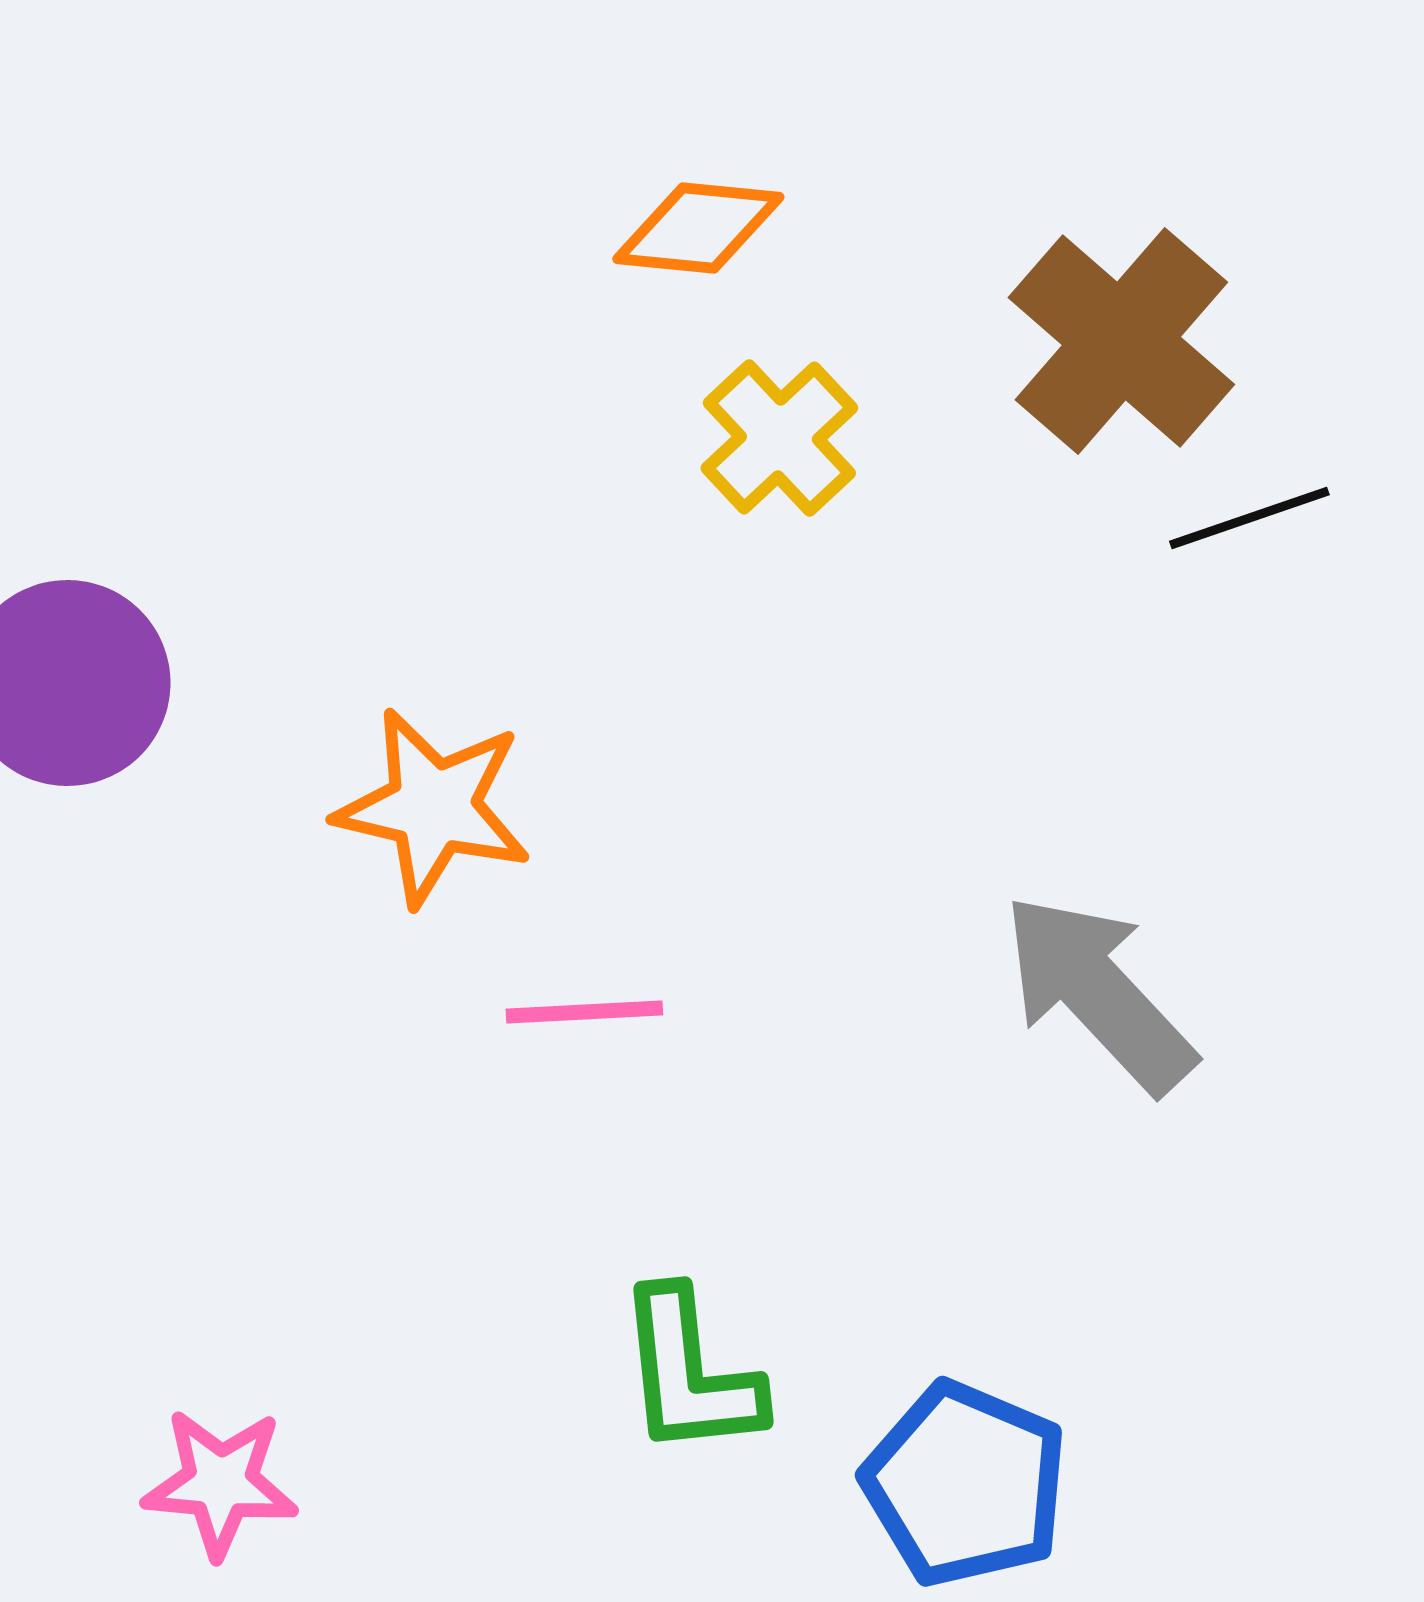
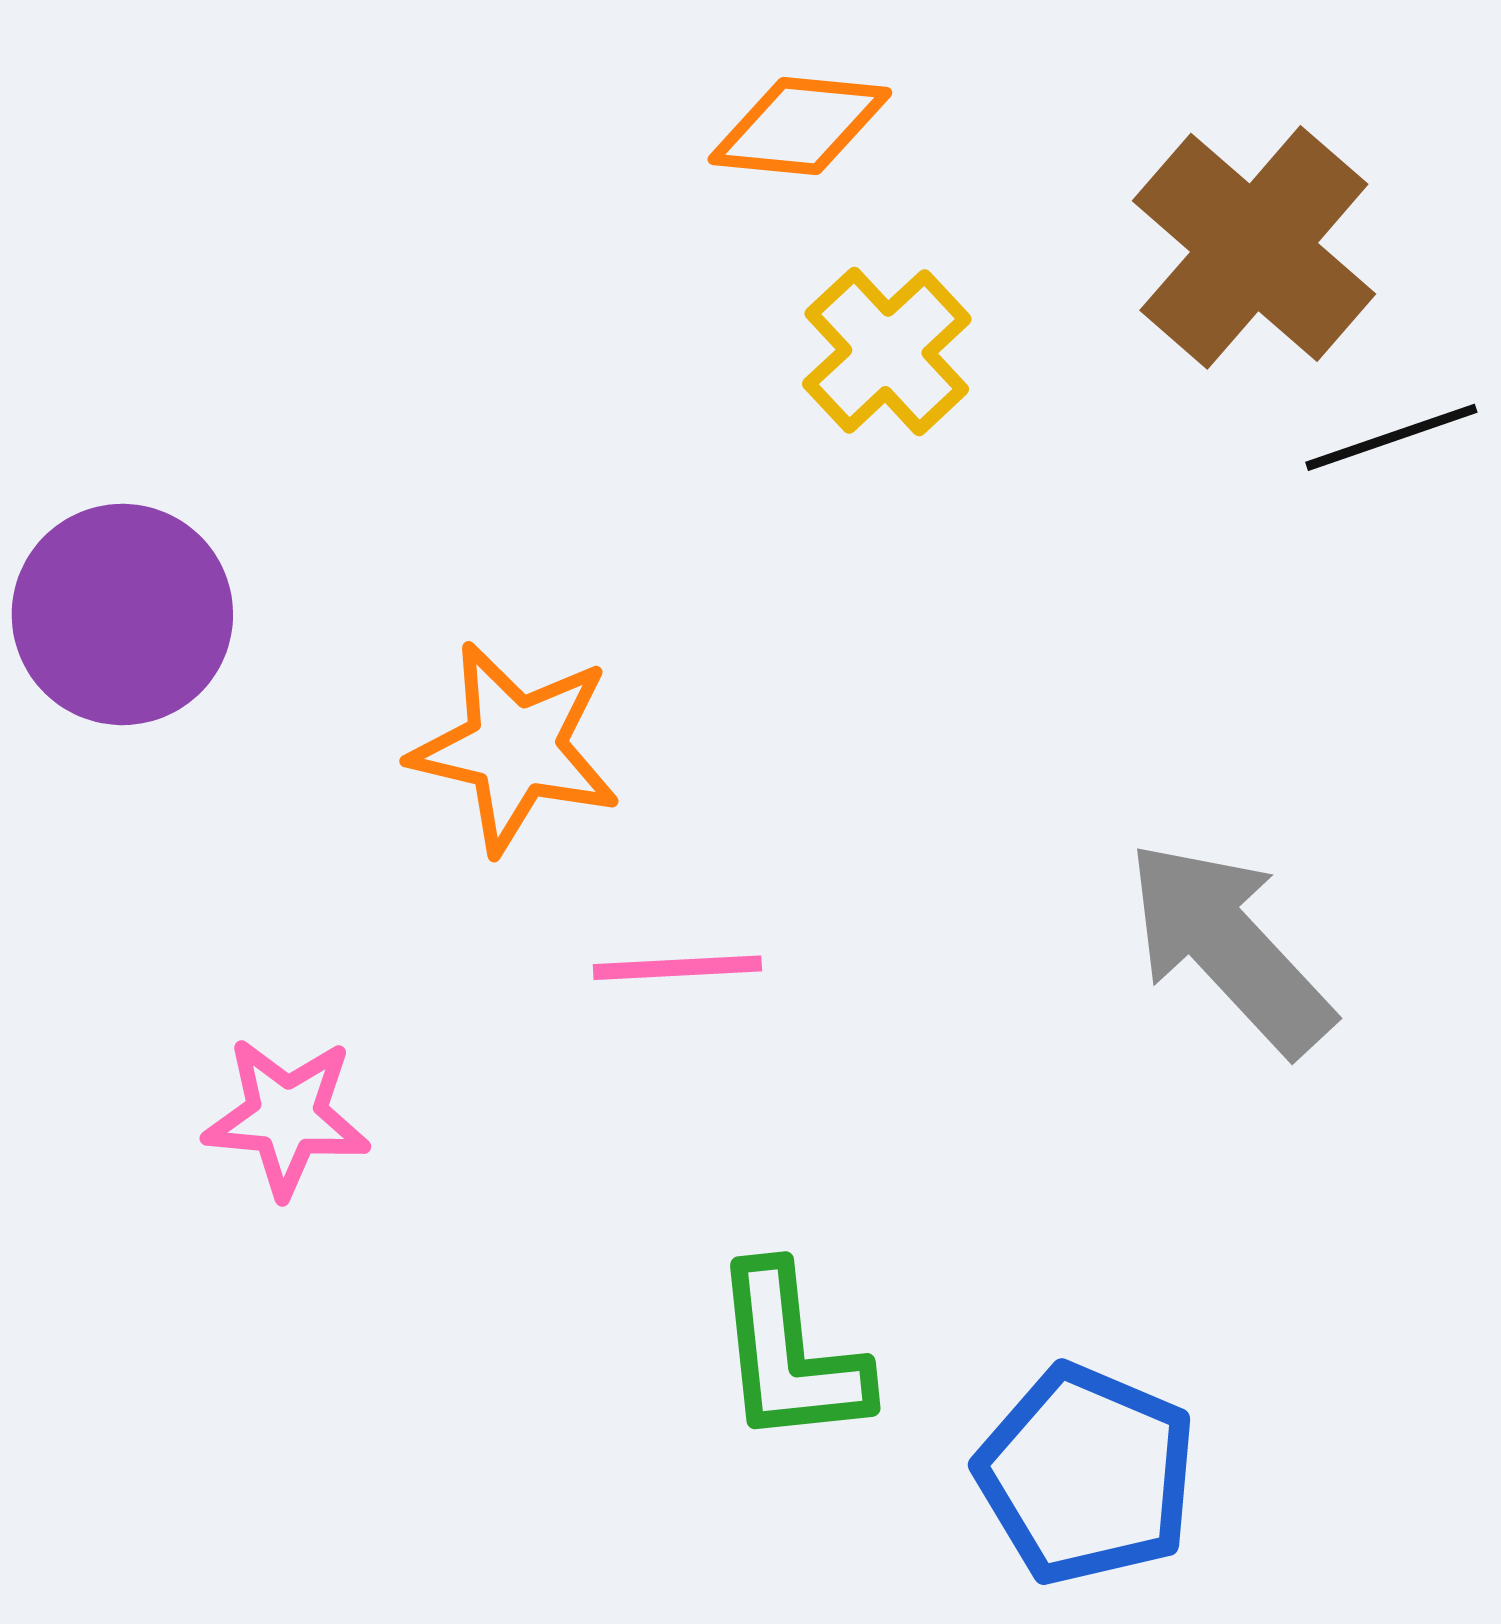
pink star: (220, 1483) -> (287, 1117), moved

